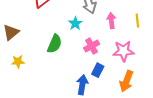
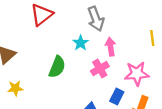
pink arrow: (111, 21) -> (111, 47), moved
blue rectangle: (98, 70) -> (117, 96), moved

